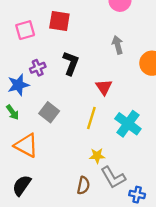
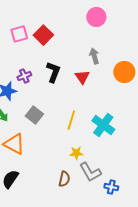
red square: (59, 21) -> (43, 35), turned 36
pink square: (25, 30) -> (19, 34), moved
red triangle: (104, 87) -> (82, 77), moved

